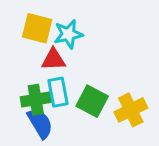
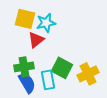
red triangle: (53, 59) -> (36, 40), turned -36
cyan rectangle: (58, 92) -> (48, 80), moved

